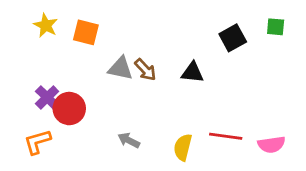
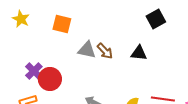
yellow star: (46, 25) -> (21, 19), moved
black square: (233, 38) -> (156, 19), moved

